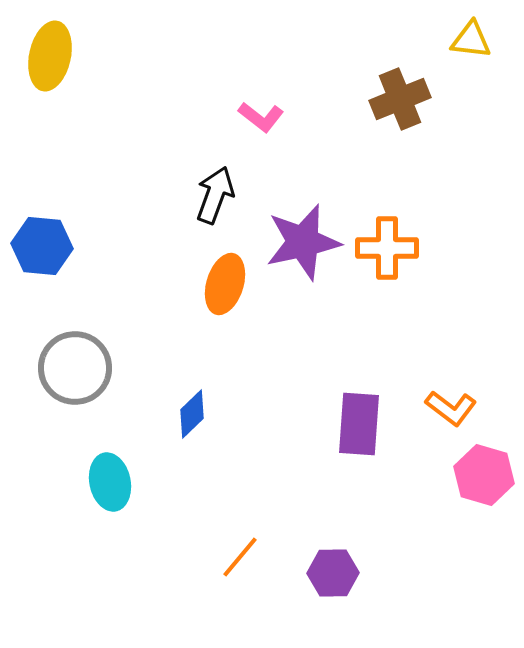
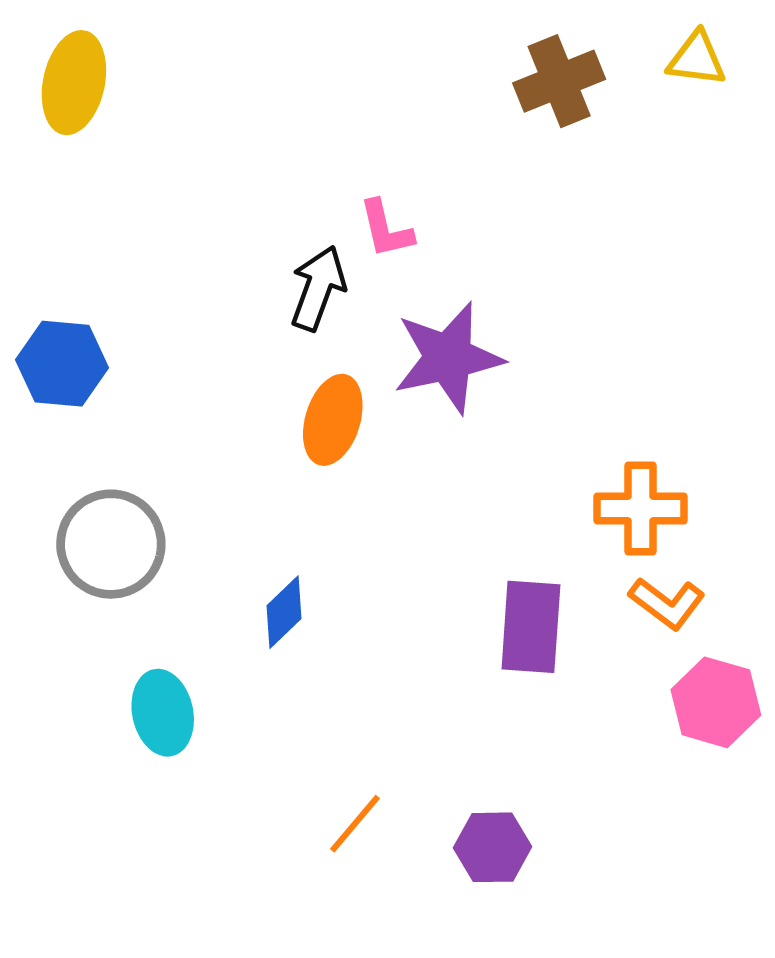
brown cross: (400, 99) -> (559, 81), moved
pink L-shape: (261, 117) -> (386, 229), moved, turned 39
orange cross: (387, 248) -> (640, 509), moved

